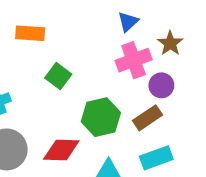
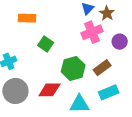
brown star: (170, 43) -> (107, 13), moved
purple circle: (161, 85) -> (120, 42), moved

